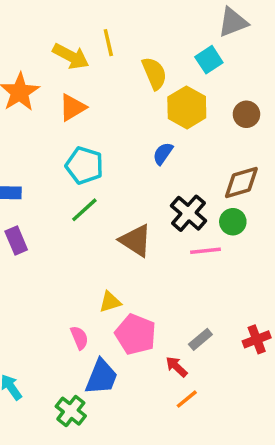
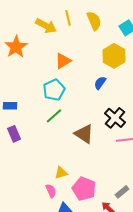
yellow semicircle: (154, 73) -> (94, 21), moved
orange triangle: (73, 107) -> (63, 61), moved
cyan pentagon: (84, 165) -> (54, 90), turned 30
yellow triangle: (110, 302) -> (61, 173), moved

